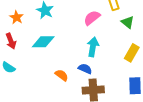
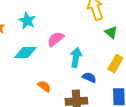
pink semicircle: (92, 18) -> (56, 39), moved
blue semicircle: (85, 69) -> (89, 77), moved

